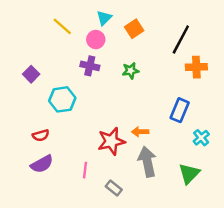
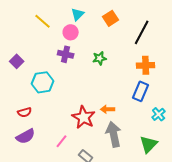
orange square: (134, 29) -> (111, 18), moved
orange cross: (196, 67) -> (146, 65), moved
red star: (111, 141) -> (84, 117), turned -30
pink line: (85, 170) -> (62, 141), turned 32

